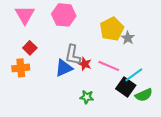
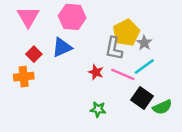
gray L-shape: (73, 55) -> (114, 48), moved
blue triangle: (64, 68) -> (62, 47), moved
cyan line: (134, 75) -> (144, 66), moved

